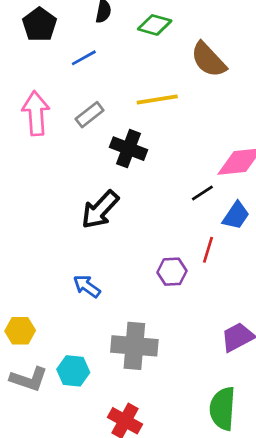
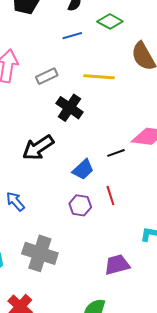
blue line: (84, 58) -> (72, 36), moved
blue trapezoid: (236, 216) -> (83, 169), moved
red line: (208, 250) -> (110, 196), turned -48

